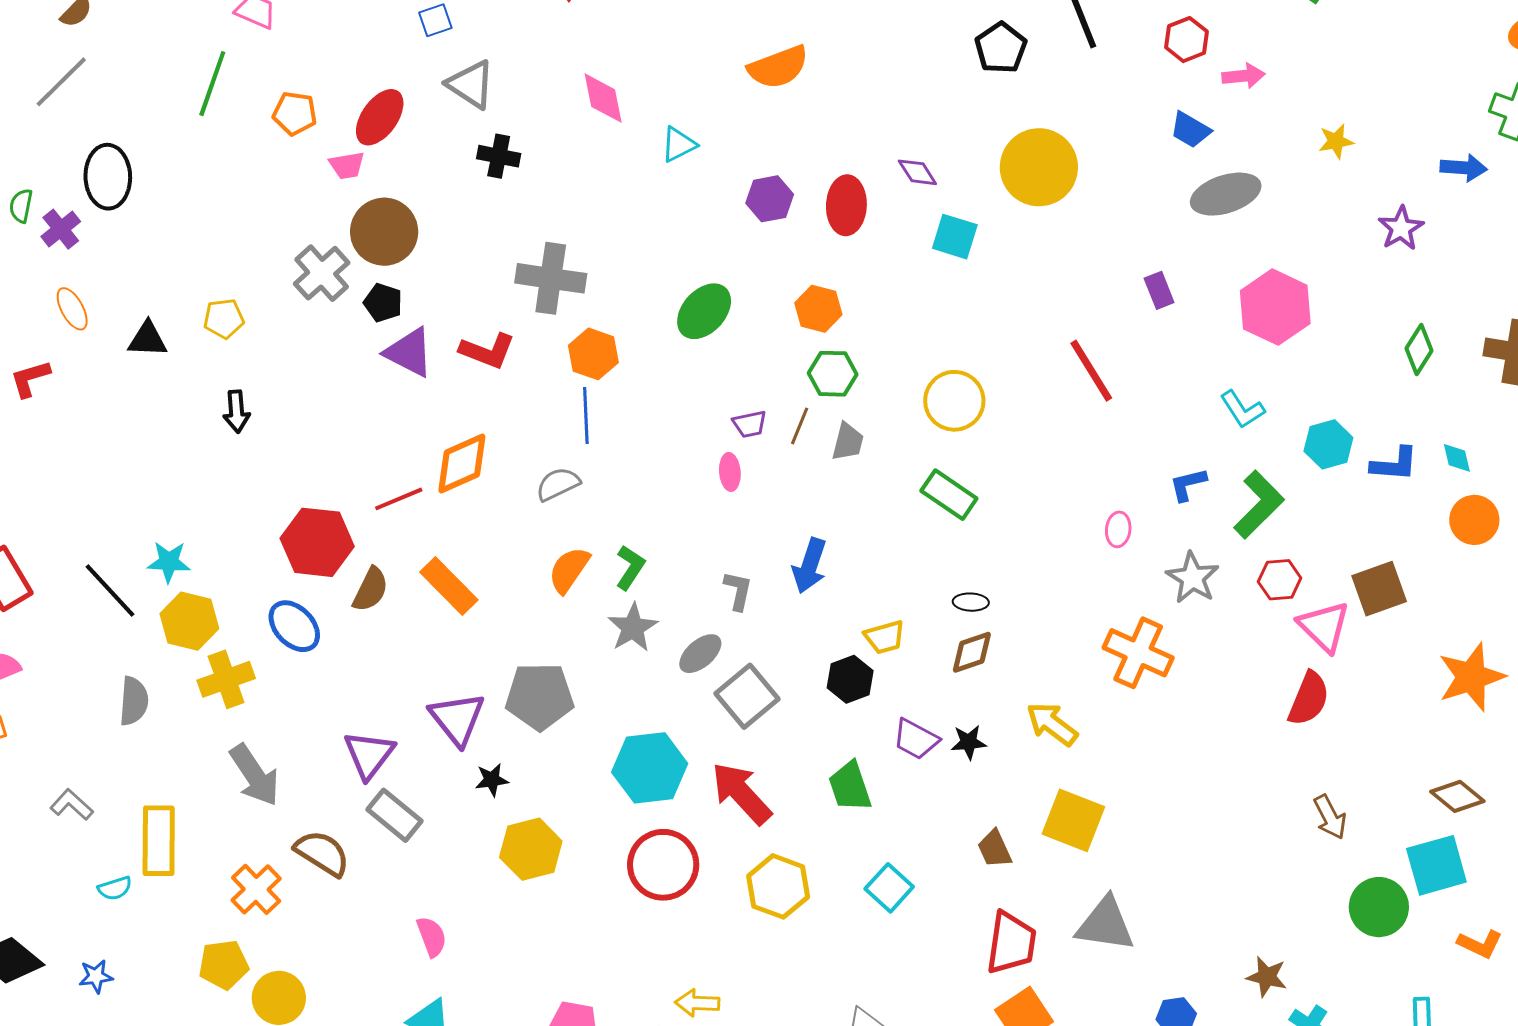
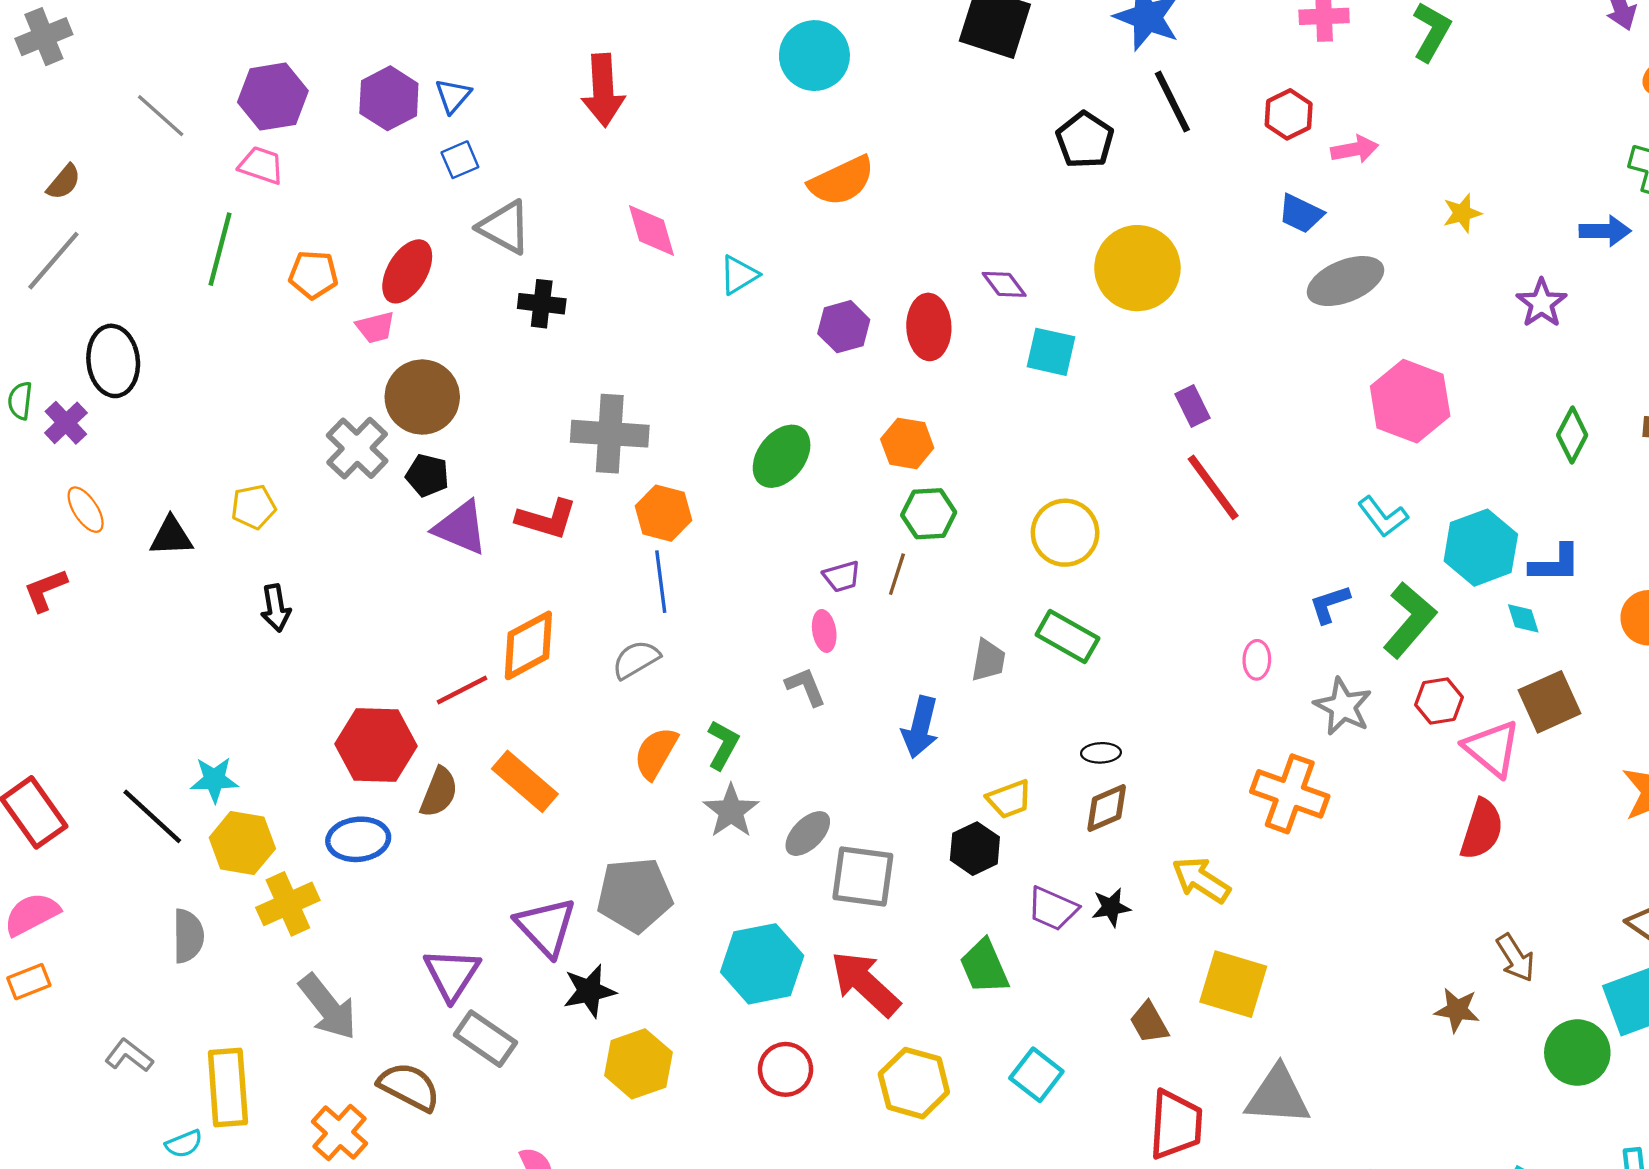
purple rectangle: (1159, 290) -> (1193, 406), moved
gray trapezoid: (848, 442) -> (988, 660), moved
cyan hexagon: (1328, 444) -> (1481, 548), size x1.4
cyan diamond: (1457, 458) -> (1523, 618), moved
gray L-shape: (738, 591) -> (806, 687), moved, turned -30
blue ellipse: (294, 626) -> (358, 839), turned -48
gray square: (747, 696) -> (863, 876), turned -38
black star: (492, 780) -> (589, 991), size x1.4
red circle: (663, 865) -> (786, 1069), size x0.7
brown star: (1267, 977) -> (1457, 1010), moved

